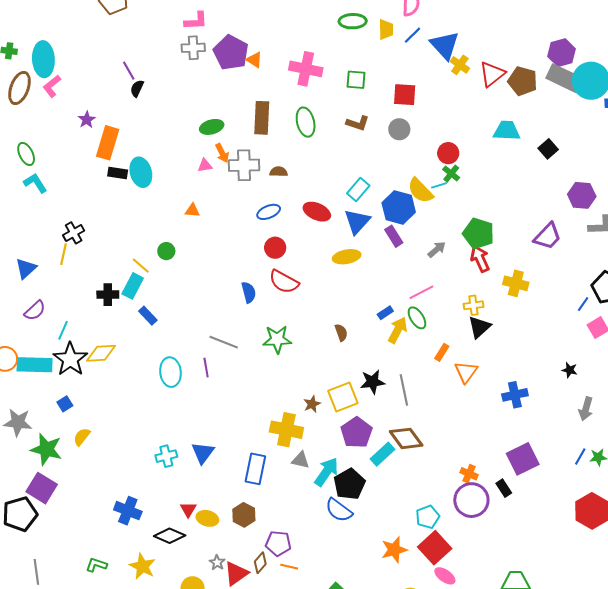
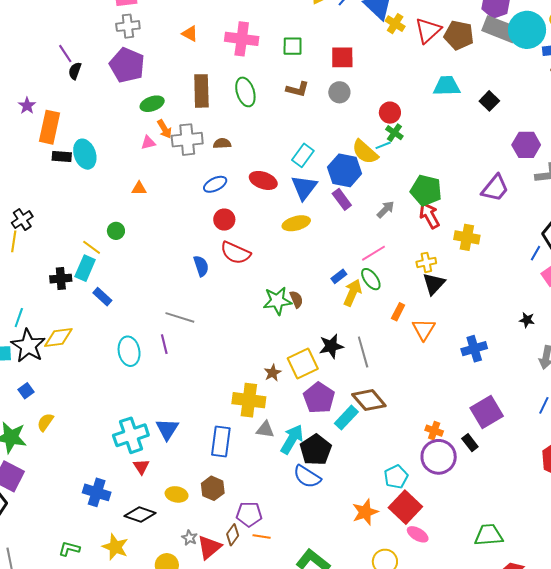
purple pentagon: (231, 52) -> (127, 65), moved
green star: (277, 339) -> (277, 301), moved
cyan cross: (166, 456) -> (131, 435), size x1.6
red triangle: (188, 509) -> (141, 467), moved

